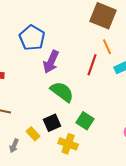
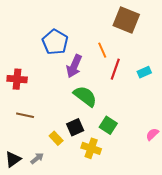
orange line: (107, 47) -> (102, 50), moved
gray arrow: (14, 146) -> (37, 158), moved, turned -152

